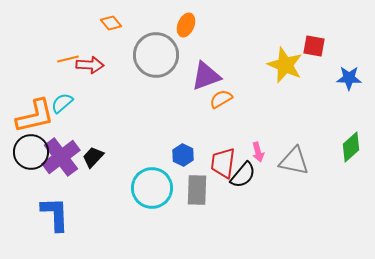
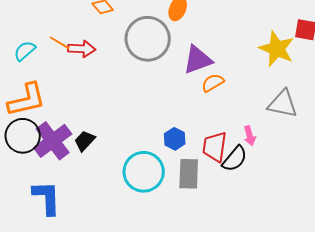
orange line: (68, 59) -> (60, 43), turned 45
cyan semicircle: (62, 103) -> (25, 51), moved
gray triangle: (294, 161) -> (283, 104), moved

